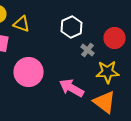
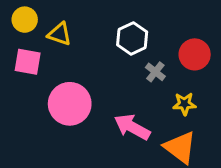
yellow star: (108, 72) -> (184, 104), size x0.7

